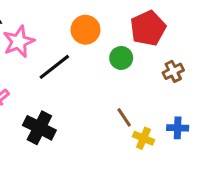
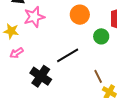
black line: (54, 67) -> (68, 55), moved

